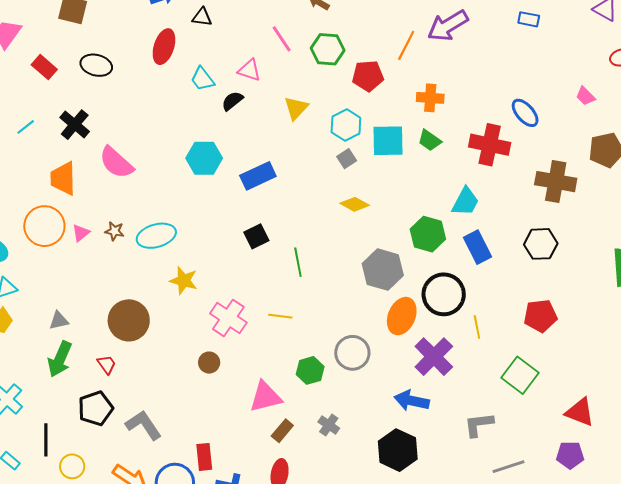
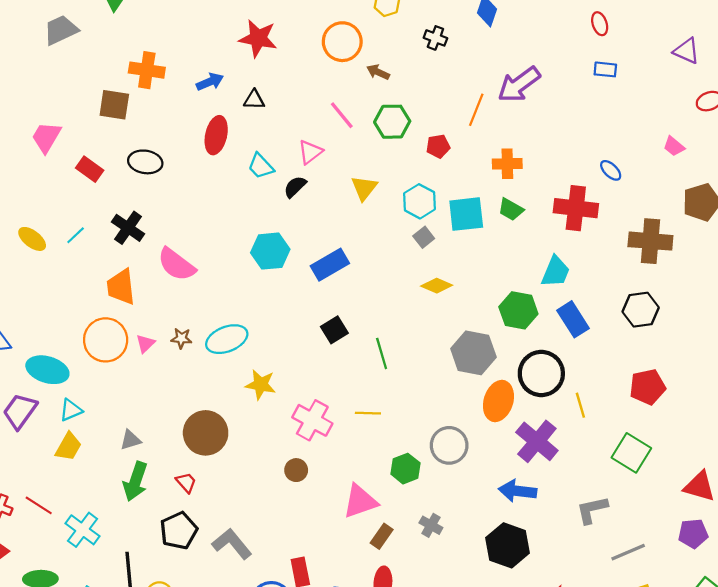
pink triangle: (249, 70) -> (310, 152), turned -50
red pentagon: (368, 76) -> (438, 146), size x0.7
blue ellipse: (525, 113) -> (611, 170), size x0.7

